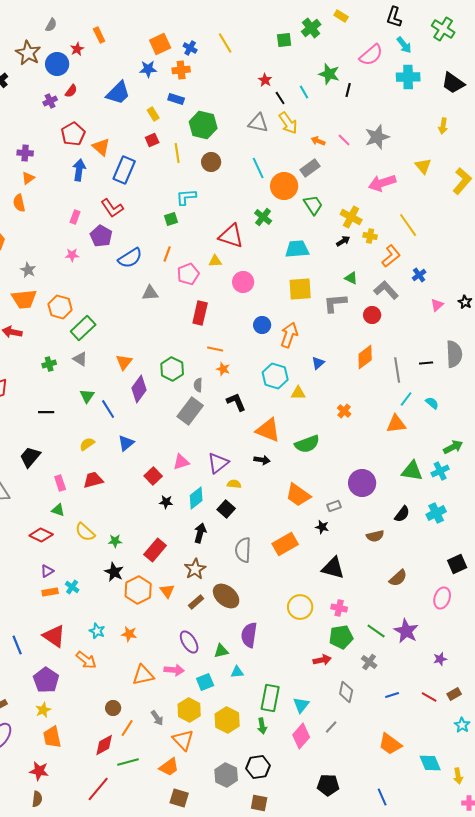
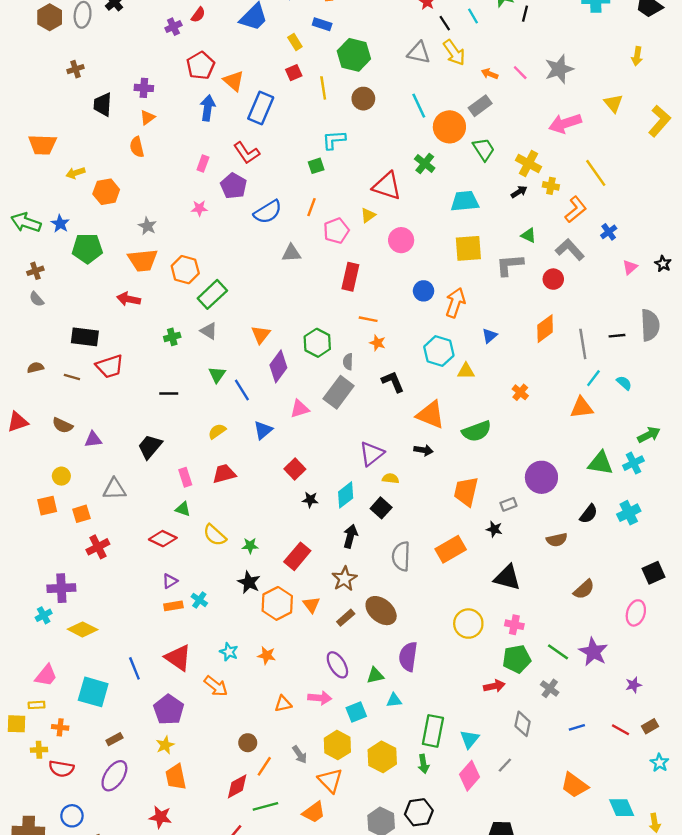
yellow triangle: (215, 261) -> (368, 215), turned -32
pink triangle: (181, 462) -> (300, 409), moved
orange trapezoid: (298, 495) -> (466, 491), turned 68
orange triangle: (143, 675) -> (283, 704), size x0.7

